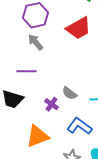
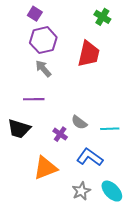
red trapezoid: (78, 28) -> (89, 54), turned -48

